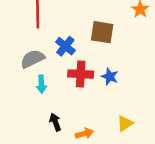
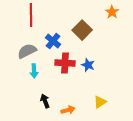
brown square: (102, 32) -> (82, 30), turned 36

